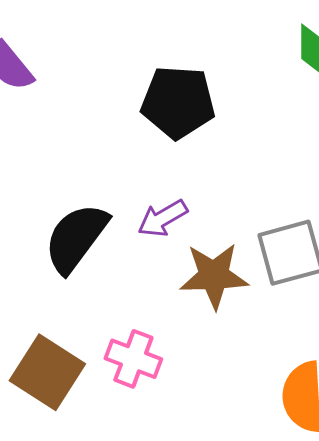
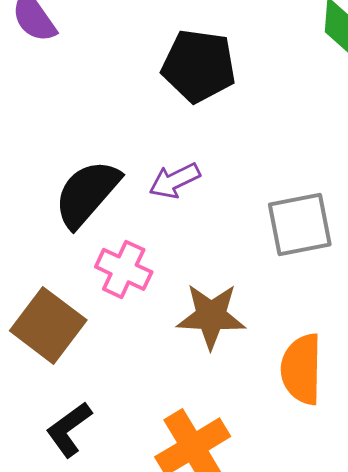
brown star: (214, 276) -> (211, 316), moved
pink cross: (133, 359) -> (124, 269), moved

